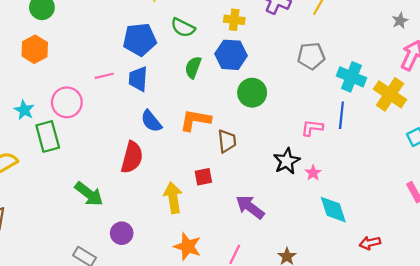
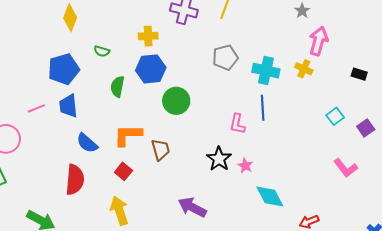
green semicircle: (183, 28) -> (102, 51), size x0.7
yellow cross: (390, 94) -> (304, 69), moved, size x0.6
pink L-shape: (312, 128) -> (237, 124), turned -75
red square: (203, 177) -> (123, 171), moved, turned -30

